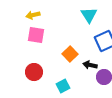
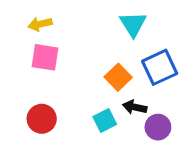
orange square: (70, 54) -> (118, 77), moved
cyan square: (63, 86) -> (105, 120), moved

